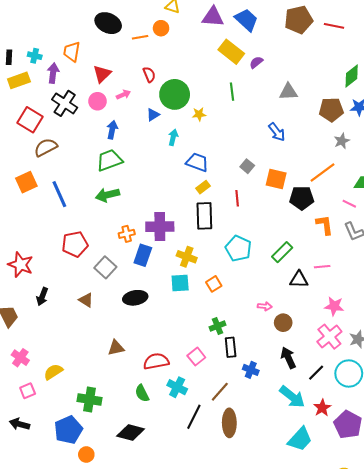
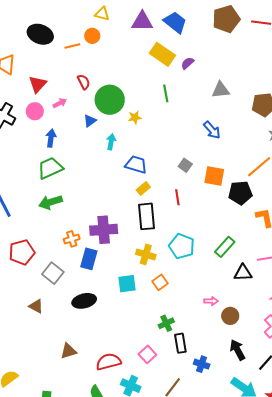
yellow cross: (187, 257) -> (146, 254), moved

